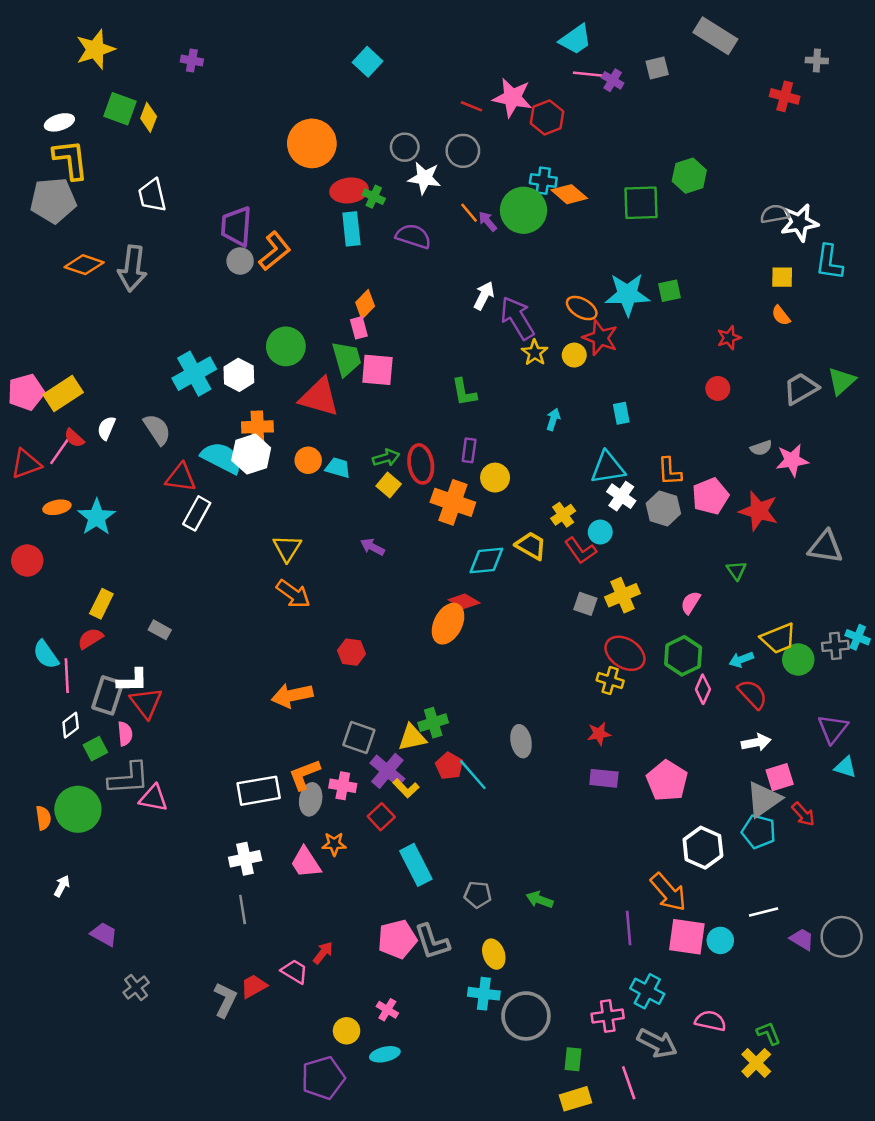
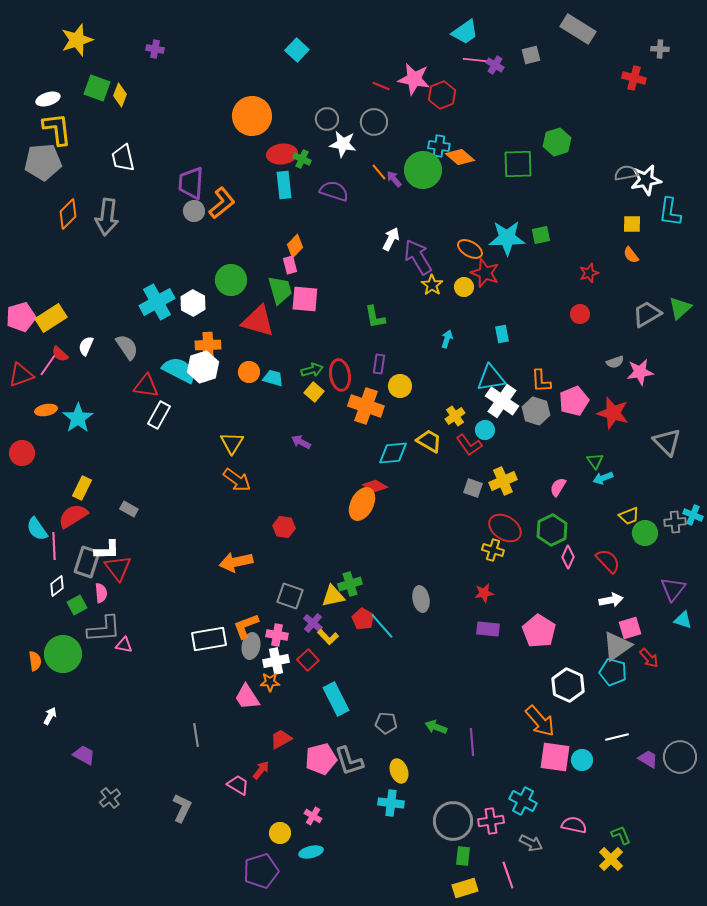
orange diamond: (84, 265) -> (68, 214), turned -64
white cross: (621, 496) -> (502, 401), size x1.4
gray triangle: (825, 547) -> (667, 442), turned 36
red semicircle: (90, 638) -> (73, 516), size x1.4
yellow trapezoid: (778, 638) -> (629, 516), size x0.7
cyan arrow: (741, 660) -> (603, 478), moved
purple cross: (387, 771) -> (313, 623), size x0.7
pink triangle: (153, 798) -> (124, 645), size x0.7
white cross: (245, 859) -> (276, 661), moved
purple line: (629, 928) -> (472, 742), moved
red trapezoid: (254, 986) -> (281, 739), moved
gray circle: (526, 1016) -> (453, 821), moved
gray arrow: (657, 1043) -> (531, 843), size x0.7

